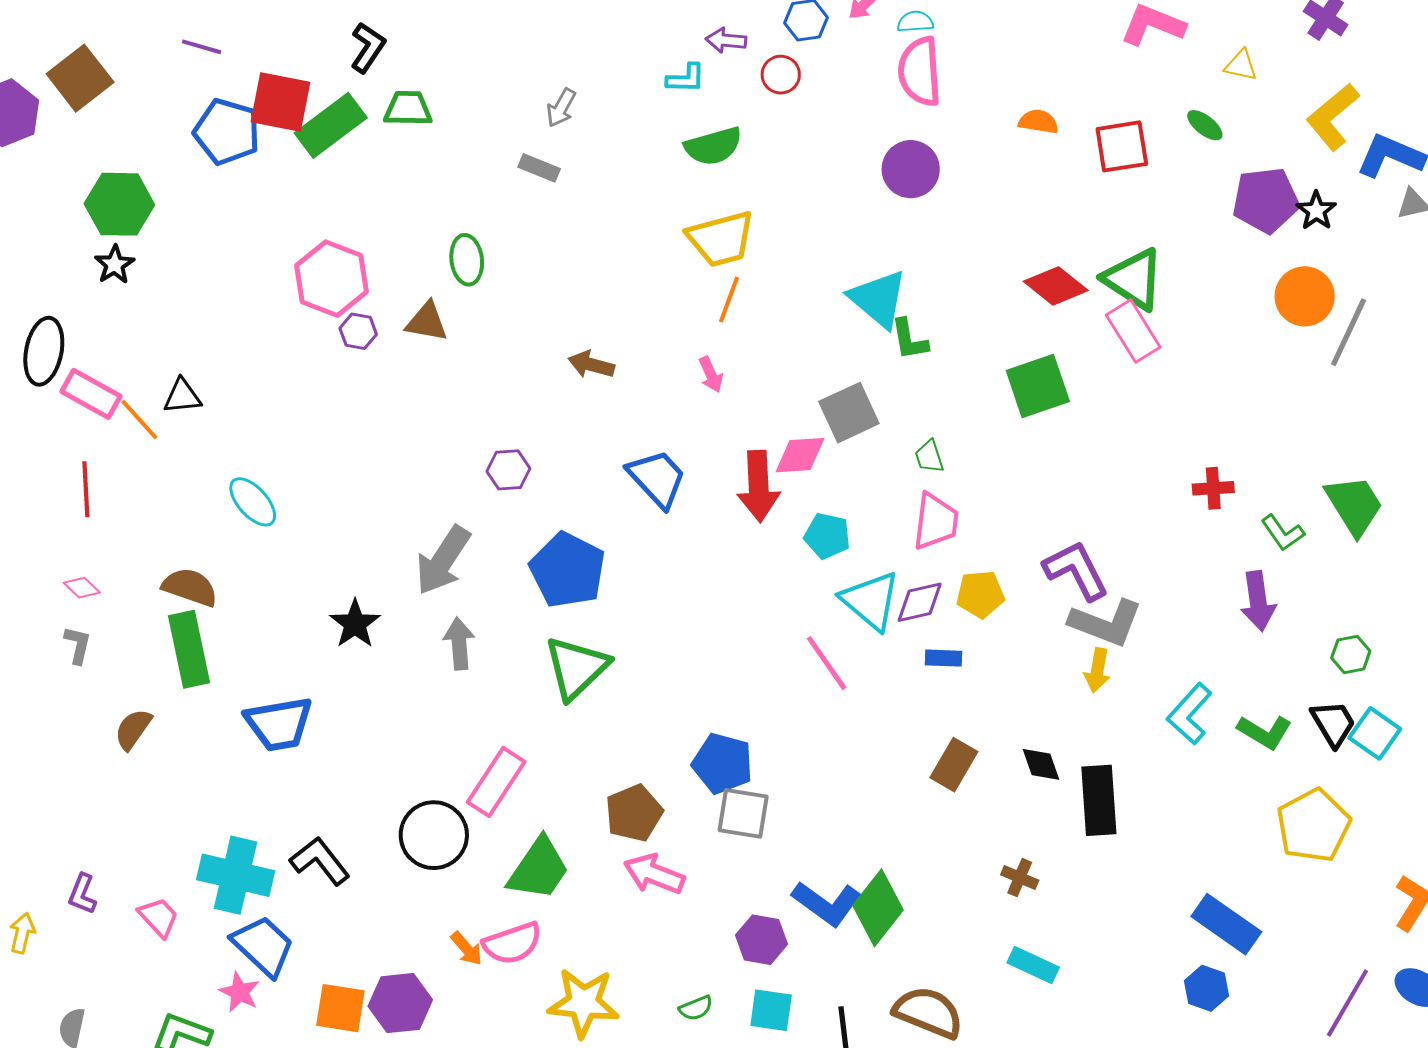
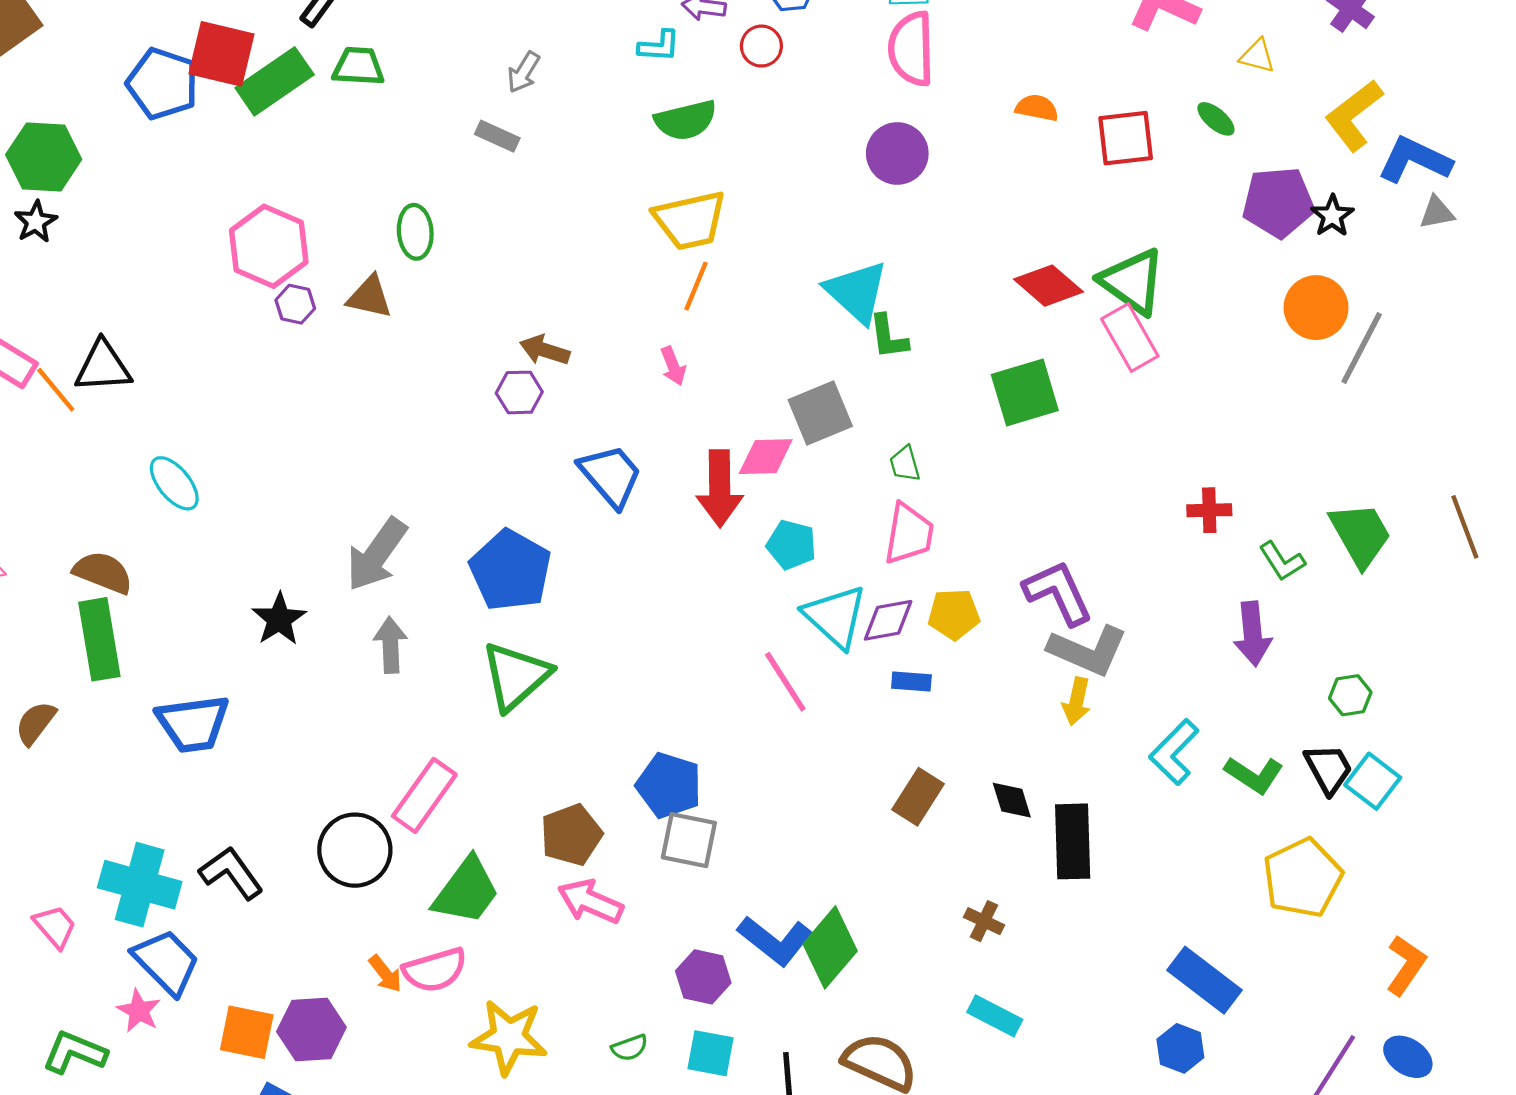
black triangle: (182, 396) -> (103, 367), size x1.4
purple hexagon: (508, 470) -> (519, 392), moved

